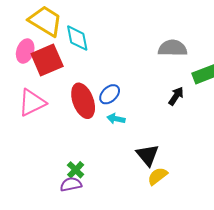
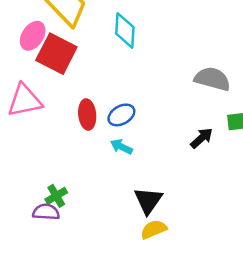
cyan diamond: (77, 38) -> (125, 30), moved
red square: (47, 60) -> (56, 54), turned 36
red ellipse: (83, 101) -> (87, 114), size x0.7

